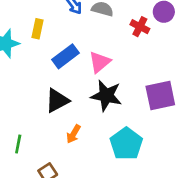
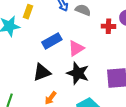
red cross: (140, 27) -> (108, 26), turned -32
yellow rectangle: (38, 29) -> (28, 12), moved

